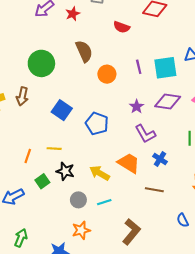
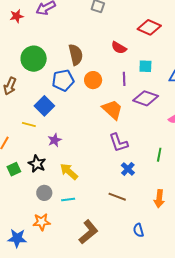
red star: (73, 14) -> (17, 16), moved
red semicircle: (122, 27) -> (119, 48), moved
cyan square: (165, 68) -> (145, 66), moved, size x0.6
purple diamond: (168, 101) -> (146, 98), moved
purple star: (137, 106) -> (55, 140), moved
blue pentagon: (97, 124) -> (63, 80), moved, turned 30
yellow line: (54, 149) -> (29, 124), moved
orange trapezoid: (129, 163) -> (112, 110), moved

